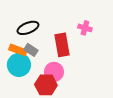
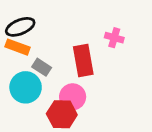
black ellipse: (28, 28) -> (20, 27), moved
orange rectangle: (18, 50) -> (17, 47), moved

